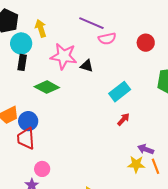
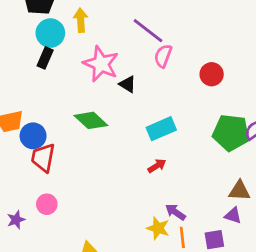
pink semicircle: (107, 39) -> (163, 56), turned 108
green diamond: (47, 87) -> (91, 120), moved
red trapezoid: (26, 138) -> (43, 158), moved
pink circle: (42, 169) -> (47, 204), moved

